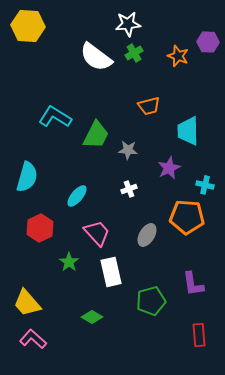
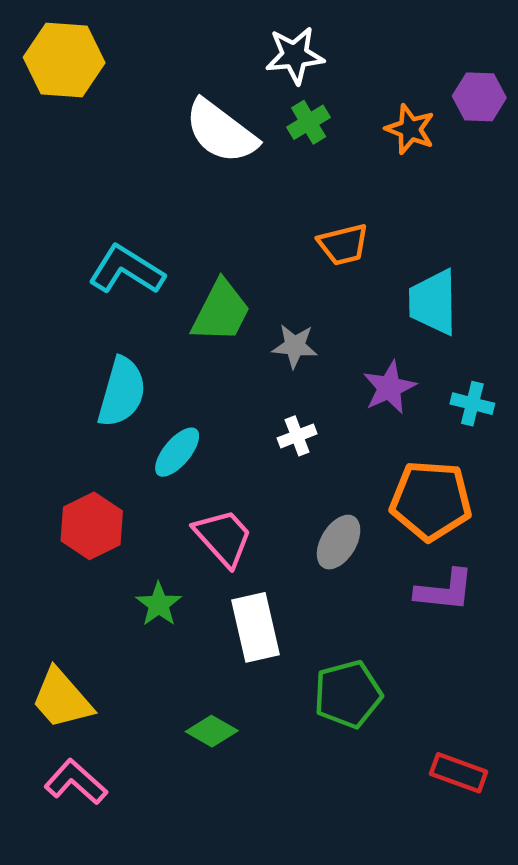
cyan semicircle: (27, 177) -> (122, 392), moved
cyan cross: (205, 185) -> (472, 404), moved
purple L-shape: (193, 284) -> (445, 590), moved, turned -76
red rectangle: (199, 335) -> (459, 773), turned -65

